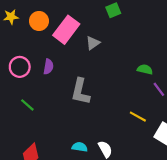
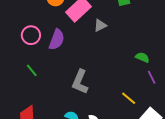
purple semicircle: (48, 67) -> (57, 40), size x1.5
gray L-shape: (80, 92) -> (80, 82), moved

